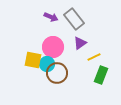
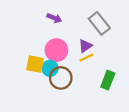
gray rectangle: (74, 19) -> (99, 23), moved
yellow line: (94, 57) -> (86, 58), moved

